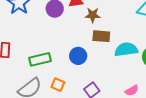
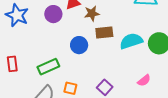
blue circle: (78, 56) -> (79, 45), moved

